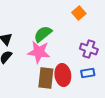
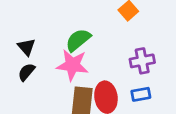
purple cross: (89, 49) -> (142, 61), turned -30

